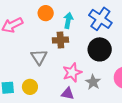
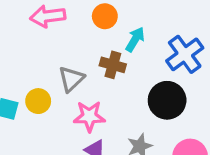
pink star: (72, 72) -> (89, 116), moved
yellow circle: (30, 87) -> (38, 101), moved

